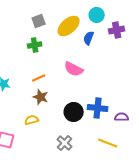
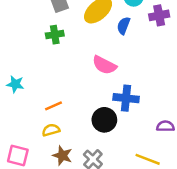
orange line: (39, 78) -> (53, 106), moved
brown star: (41, 97) -> (62, 155), moved
blue cross: (98, 108) -> (126, 98), moved

